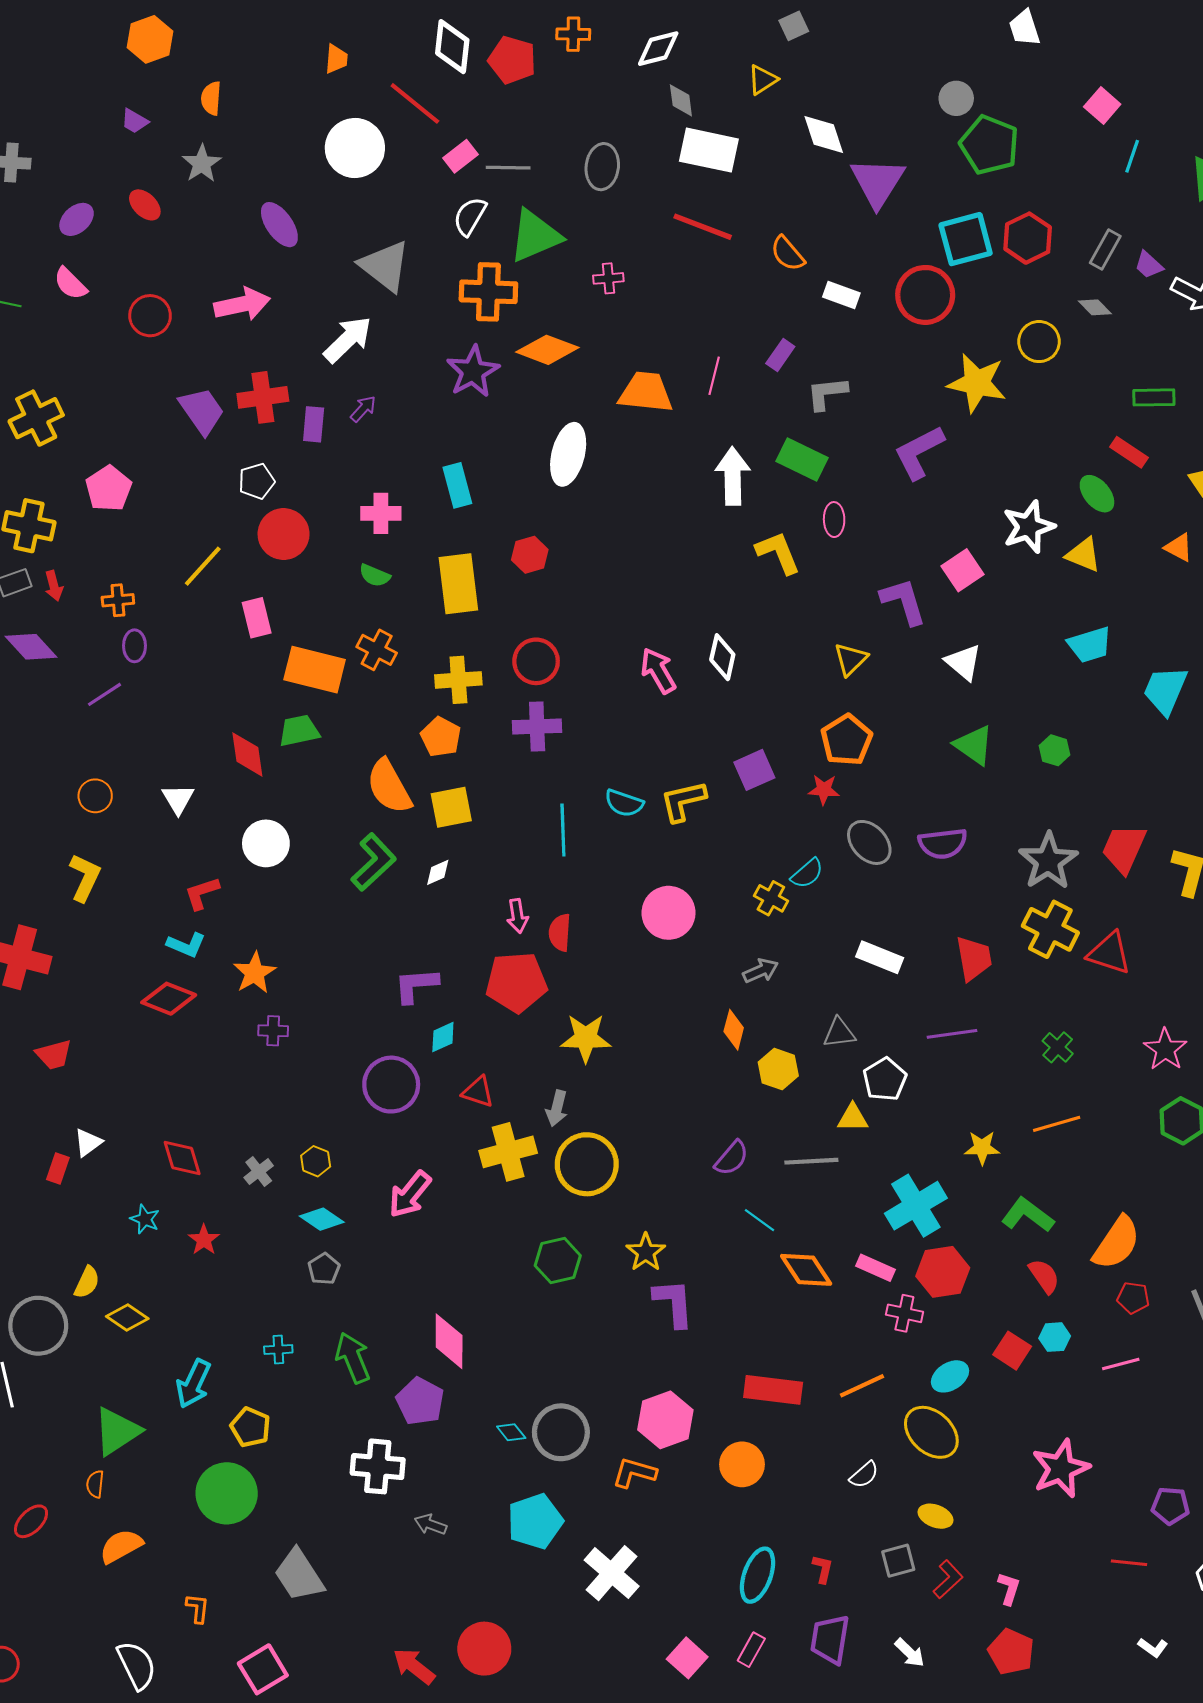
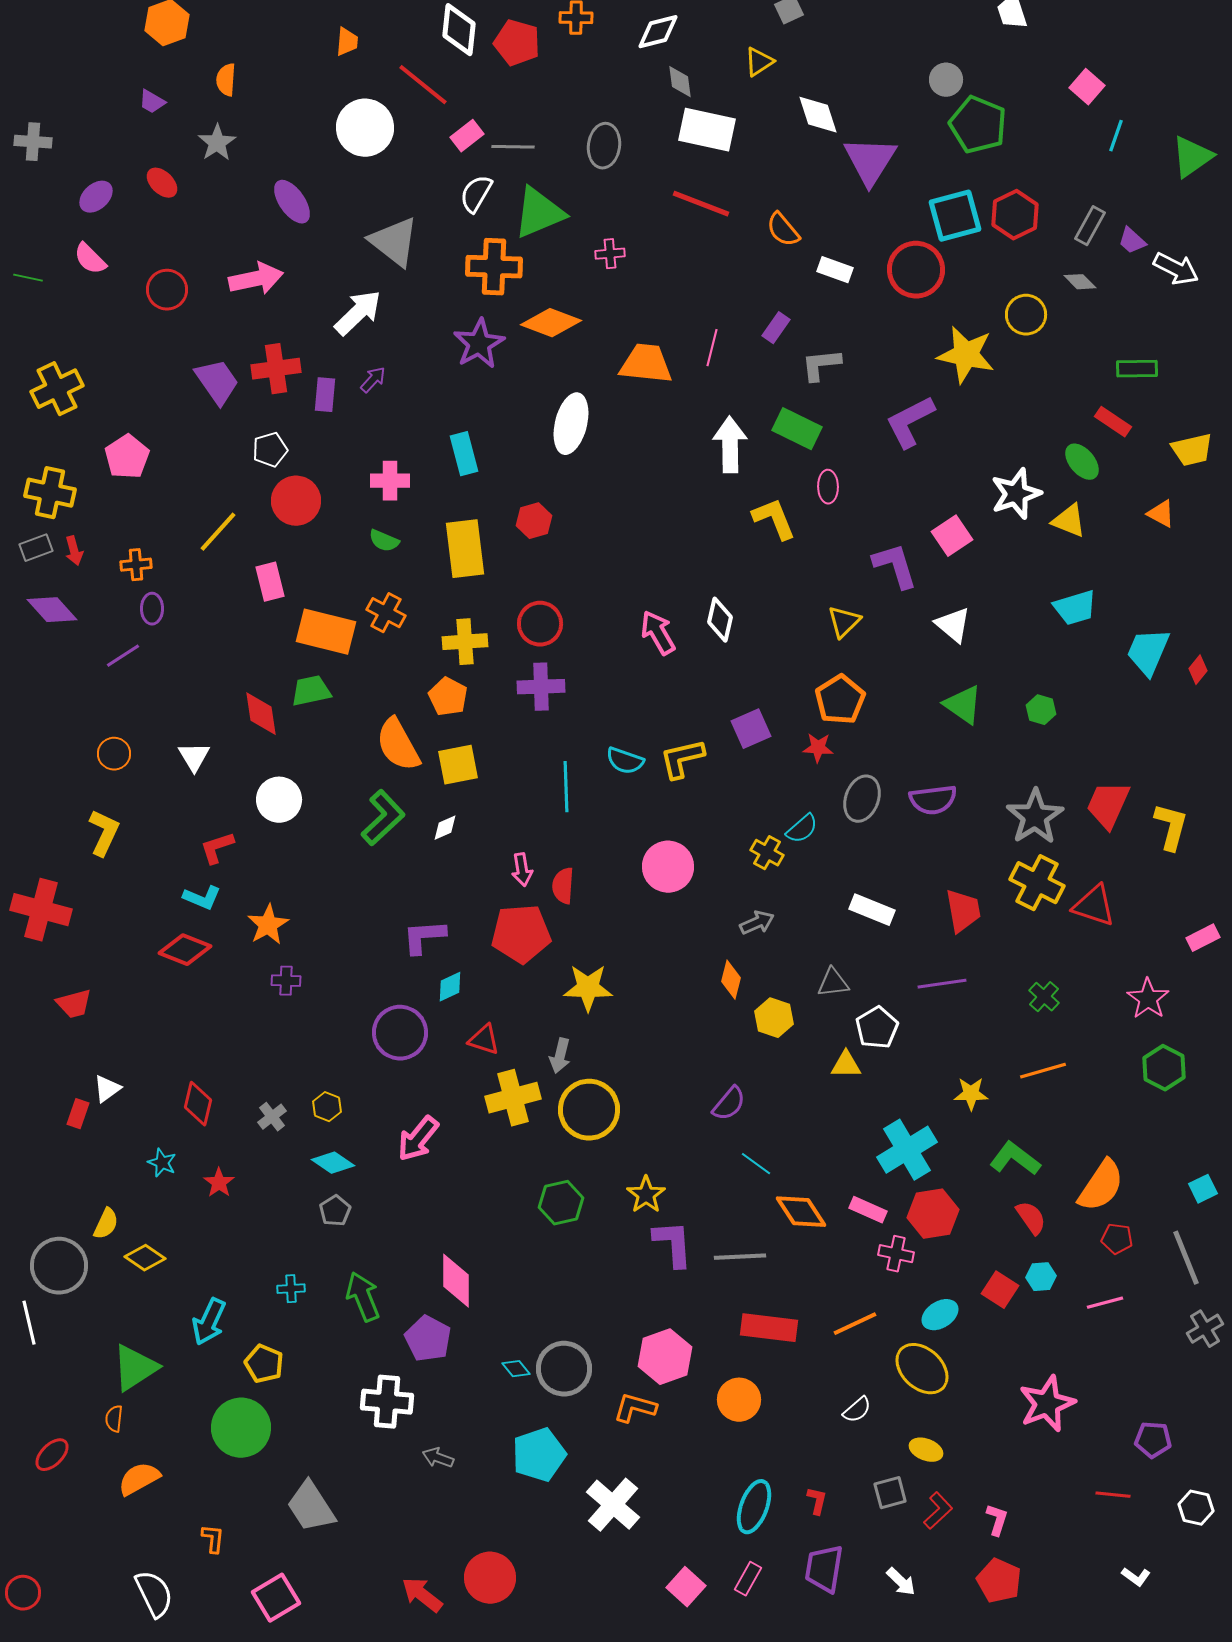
gray ellipse: (869, 842) -> (862, 799), turned 63
red diamond: (182, 1158) -> (198, 1104), turned 30
gray line: (811, 1161) -> (740, 1257), moved

